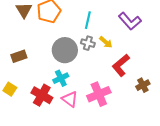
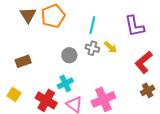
purple L-shape: (130, 21) -> (135, 26), turned 30
gray circle: (65, 50) -> (69, 55), size x0.6
red L-shape: (121, 65) -> (144, 62), moved

